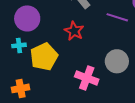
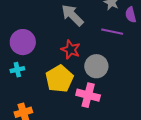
yellow pentagon: (44, 57) -> (59, 79), moved
gray circle: (117, 61) -> (96, 66), moved

